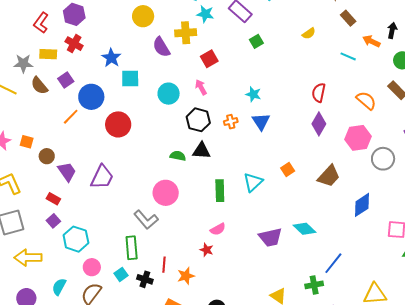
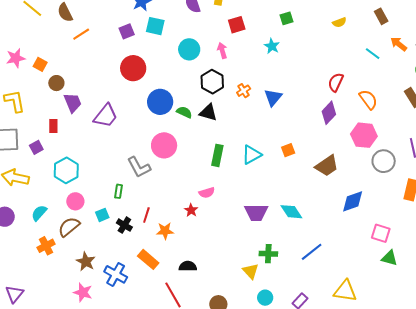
purple square: (66, 80) -> (127, 31), moved
cyan star: (253, 94) -> (272, 46), moved
blue circle: (91, 97) -> (160, 102), moved
orange semicircle: (366, 100) -> (368, 99), moved
orange line: (71, 117) -> (81, 34), moved
orange cross: (231, 122) -> (244, 91), turned -32
red rectangle: (53, 199) -> (53, 126), turned 48
purple square: (53, 221) -> (36, 147), moved
green rectangle: (132, 248) -> (119, 191), size x0.6
green cross: (314, 285) -> (268, 254), moved

